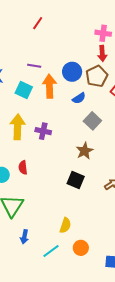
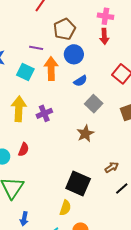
brown pentagon: (97, 76) -> (64, 29), moved
purple cross: (43, 131) -> (44, 113), turned -35
red semicircle: (23, 168) -> (24, 149), turned -152
black square: (76, 180) -> (78, 184), moved, size x1.4

